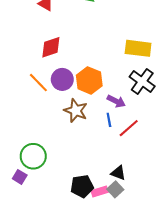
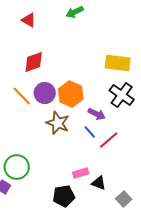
blue line: (109, 120) -> (90, 132), turned -32
gray square: (115, 189) -> (124, 199), moved
pink rectangle: (100, 191) -> (81, 173), moved

